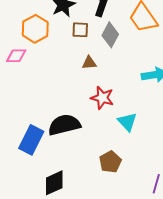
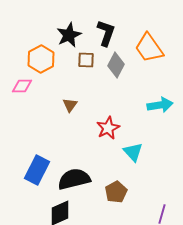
brown triangle: (89, 63) -> (70, 105), moved, turned -49
red star: (102, 98) -> (108, 128), turned 30
black semicircle: (64, 125) -> (74, 179), moved

